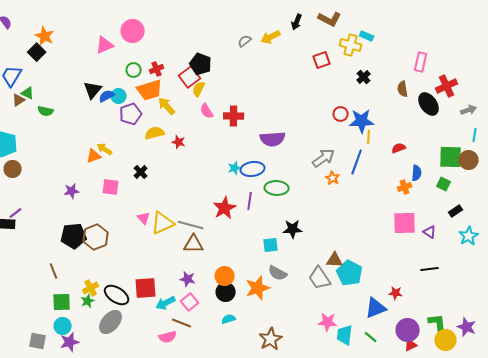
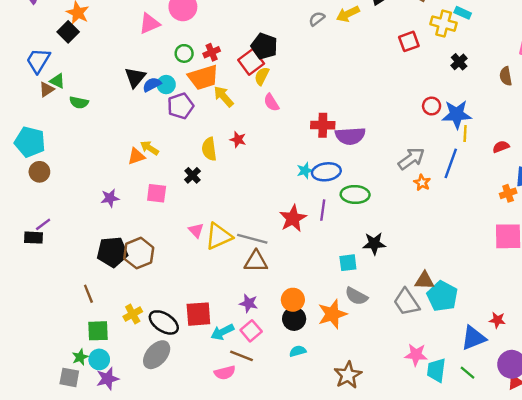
red cross: (234, 116) -> (323, 125), moved
yellow semicircle: (155, 133) -> (209, 149), moved, turned -84
green star: (88, 301) -> (80, 357), moved

